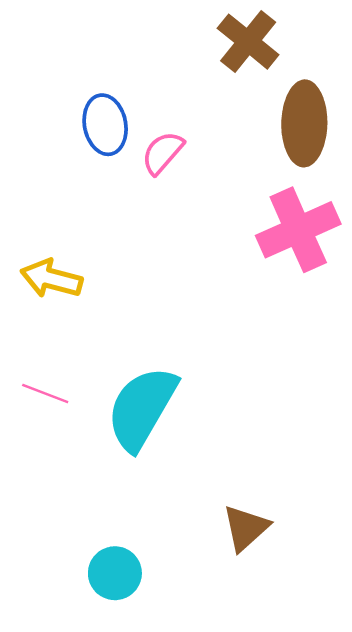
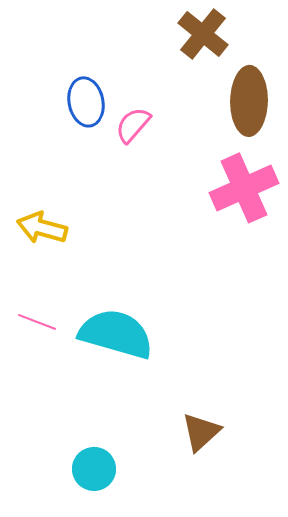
cyan semicircle: (142, 408) -> (116, 334), turned 76

